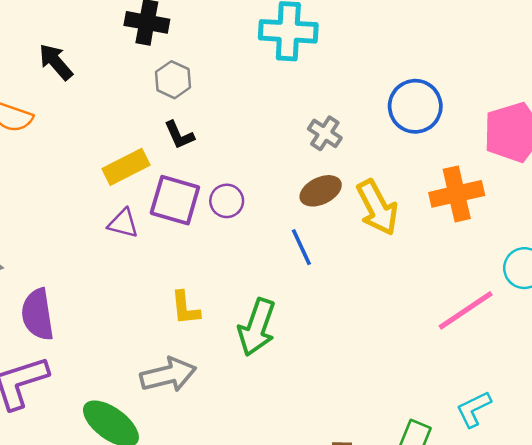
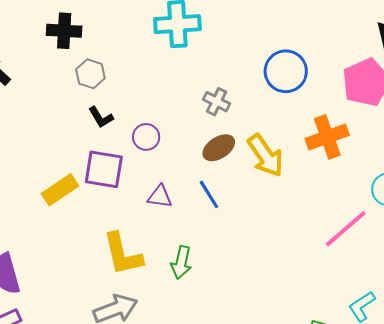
yellow rectangle: (126, 167) -> (60, 190), moved
purple circle: (227, 201) -> (146, 137), moved
purple triangle: (123, 223) -> (160, 197), moved
yellow L-shape: (185, 308) -> (123, 254), size x1.6
green arrow: (257, 327) -> (181, 262), size x0.7

